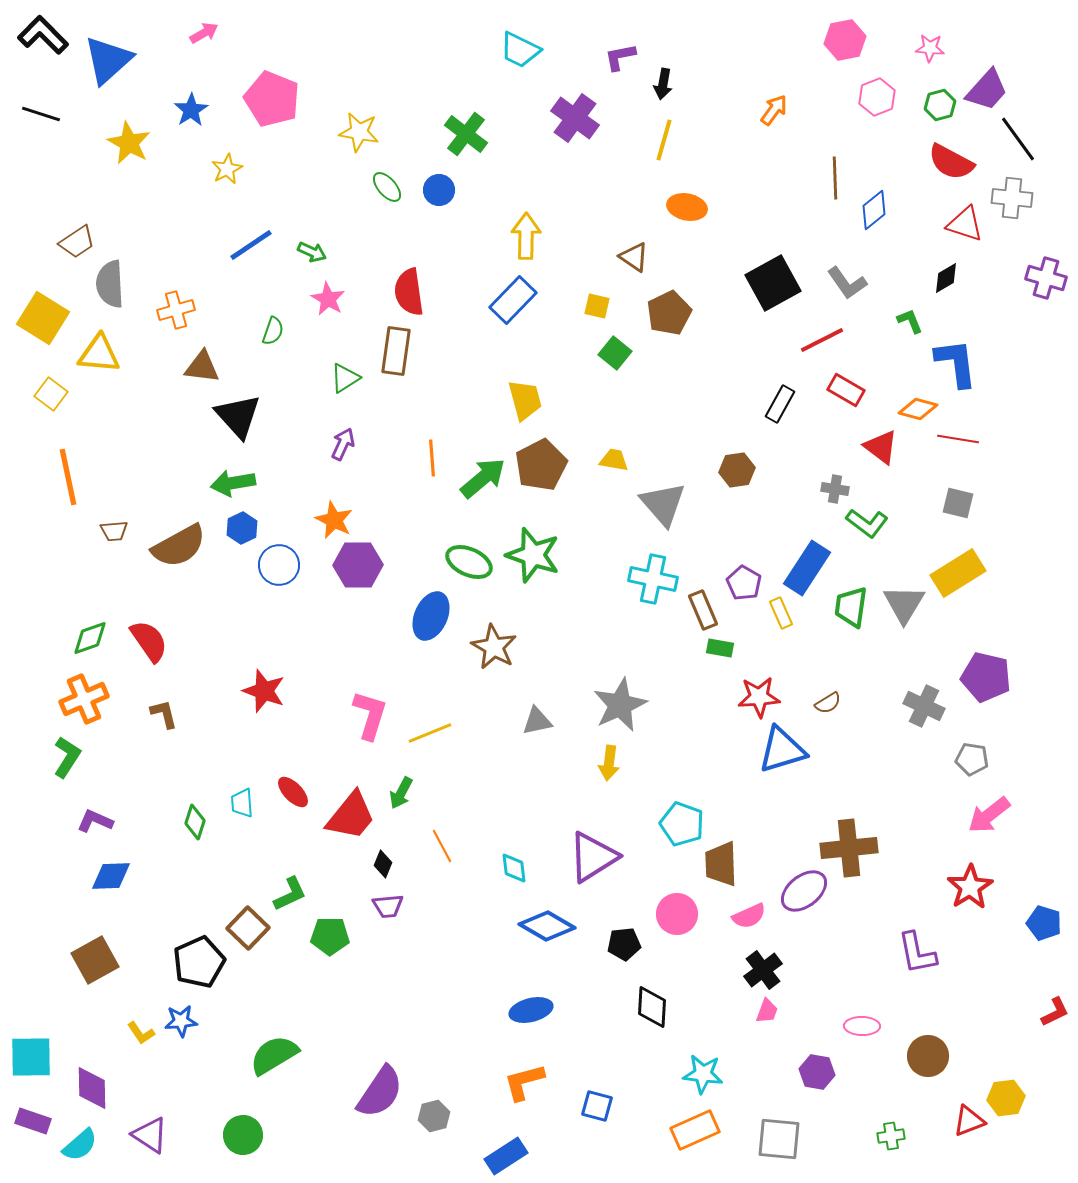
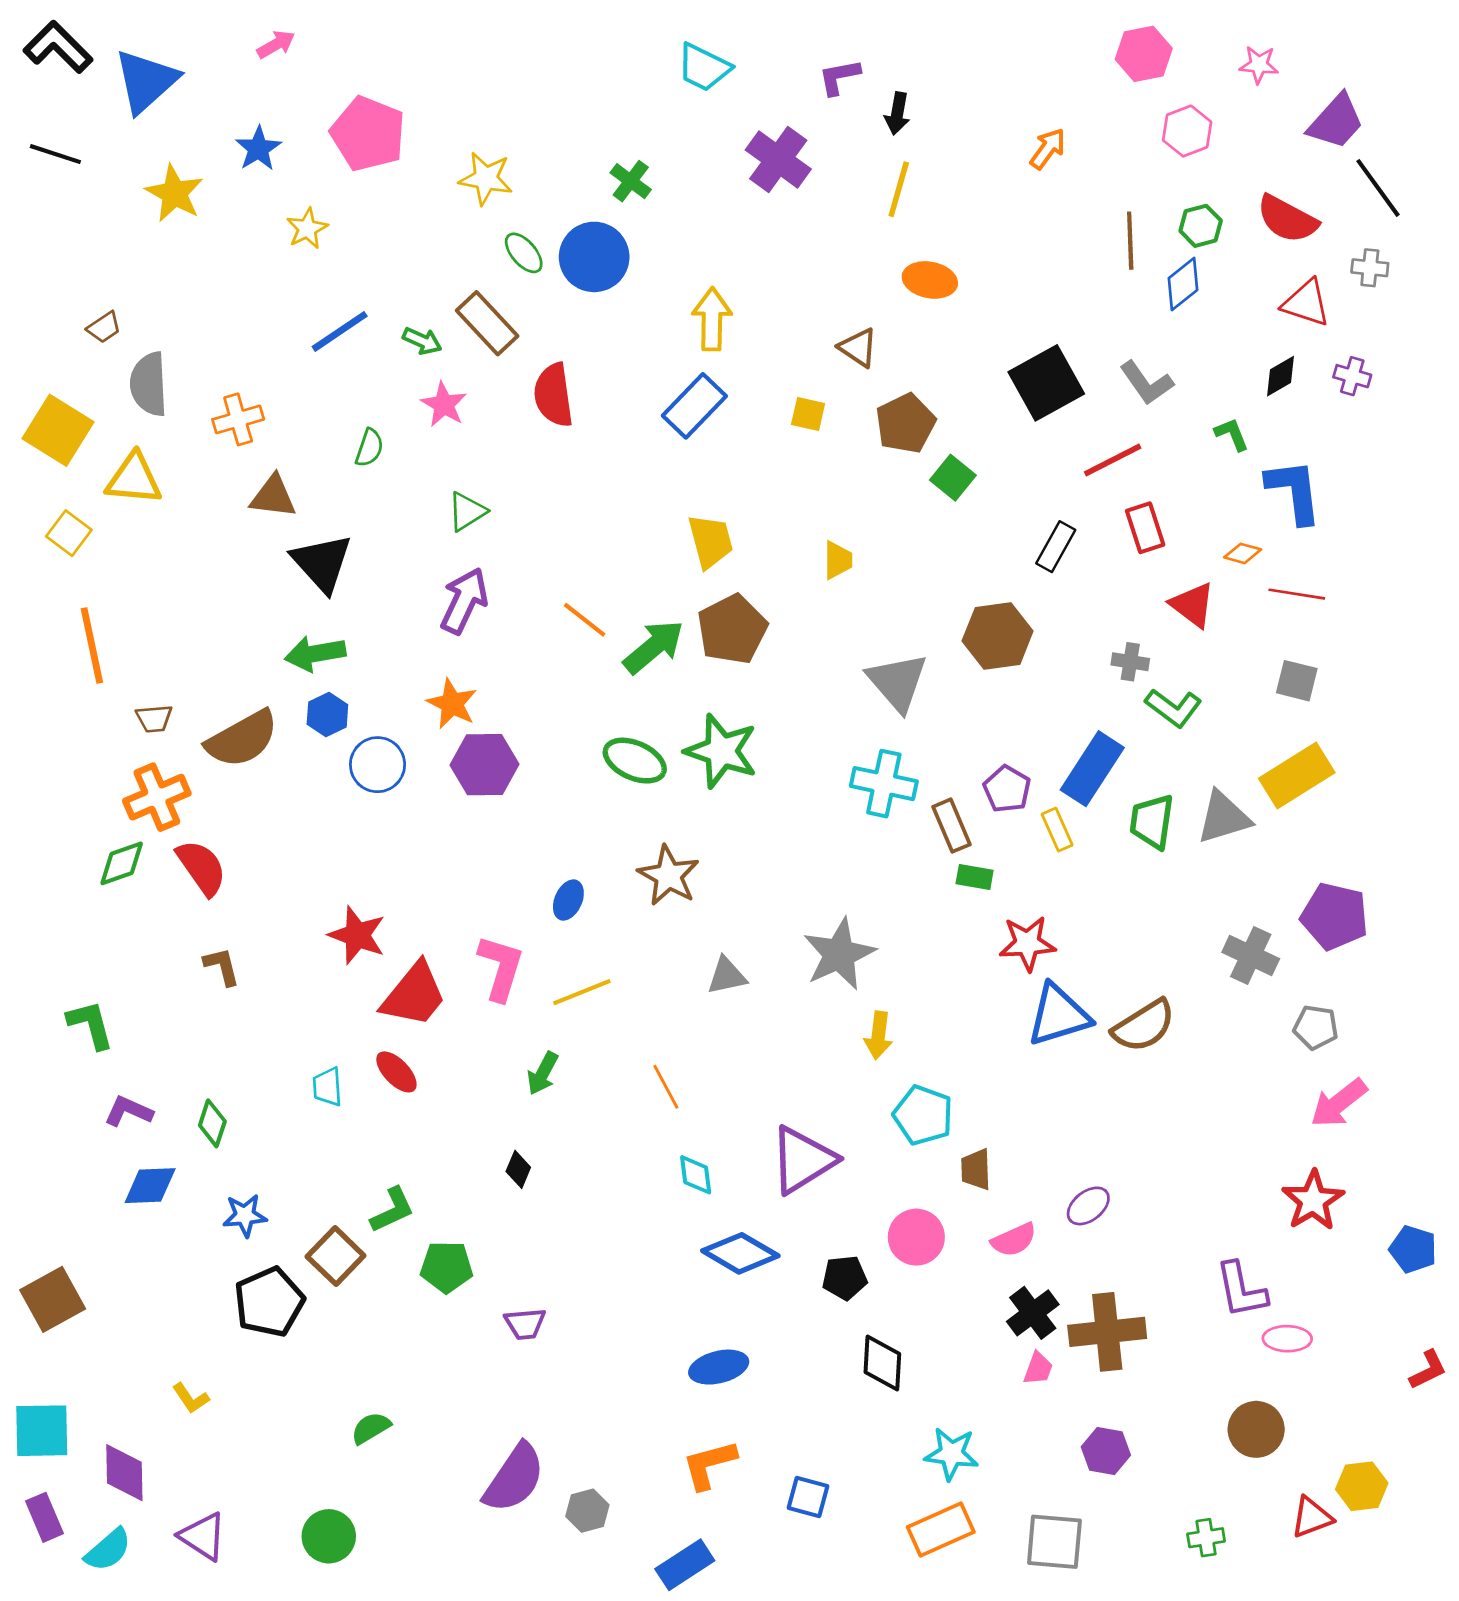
green hexagon: (940, 105) -> (1201, 226), moved
green cross: (466, 134) -> (631, 181), size x0.7
blue circle: (439, 190) -> (594, 257), size x1.6
gray cross: (1012, 198) -> (1370, 268), size x0.7
brown trapezoid: (77, 242) -> (104, 327), size x0.7
purple cross: (1046, 278) -> (1352, 376), moved, size x0.7
brown rectangle: (396, 351) -> (487, 323), moved, turned -51
green square: (615, 353) -> (953, 478), moved
red rectangle: (846, 390) -> (1145, 528), turned 42
orange diamond: (918, 409) -> (1243, 553), size x0.7
purple arrow: (343, 444) -> (464, 601), size x1.5
orange line: (432, 458) -> (585, 620), turned -48
yellow trapezoid: (614, 460) -> (838, 560), moved, turned 80
brown hexagon: (737, 470) -> (998, 636), size x1.4
gray triangle: (904, 604) -> (1224, 817), turned 42
blue ellipse: (431, 616) -> (568, 900), moved, size x0.6
orange cross: (84, 699) -> (157, 797), moved
brown semicircle: (828, 703) -> (1144, 1026), moved, size x1.8
green L-shape: (67, 757) -> (91, 1025), turned -48
yellow arrow: (609, 763) -> (878, 1035), moved
red trapezoid: (351, 816) -> (414, 995), moved
green diamond: (195, 822) -> (212, 1123), moved
orange line: (442, 846) -> (666, 1087), moved
brown cross: (849, 848) -> (1107, 1332), moved
brown trapezoid: (721, 864) -> (976, 1169), size x0.7
purple ellipse: (804, 891) -> (1088, 1206), size x0.7
purple trapezoid: (388, 906) -> (525, 1324), moved
brown square: (95, 960) -> (53, 1299), moved
blue star: (181, 1021) -> (245, 1215), moved
pink ellipse: (862, 1026) -> (1287, 1339), moved
green semicircle: (274, 1055) -> (371, 1428), size x0.6
purple rectangle: (33, 1121) -> (44, 1517), turned 48

